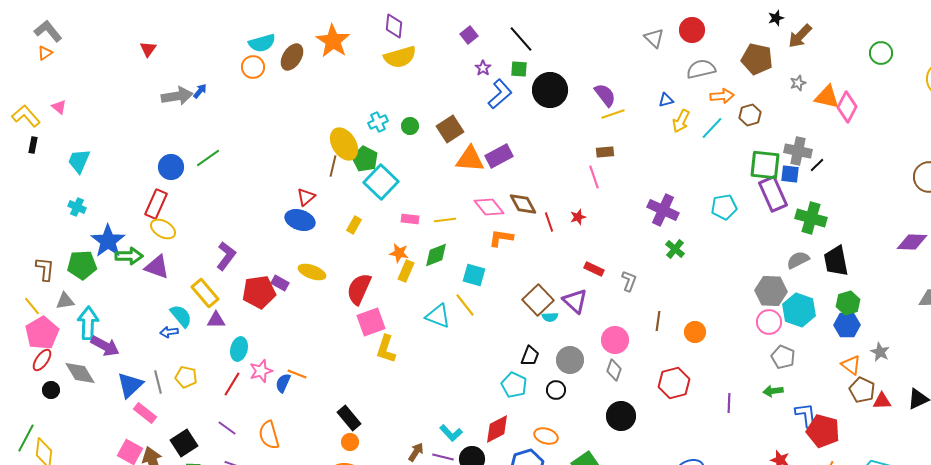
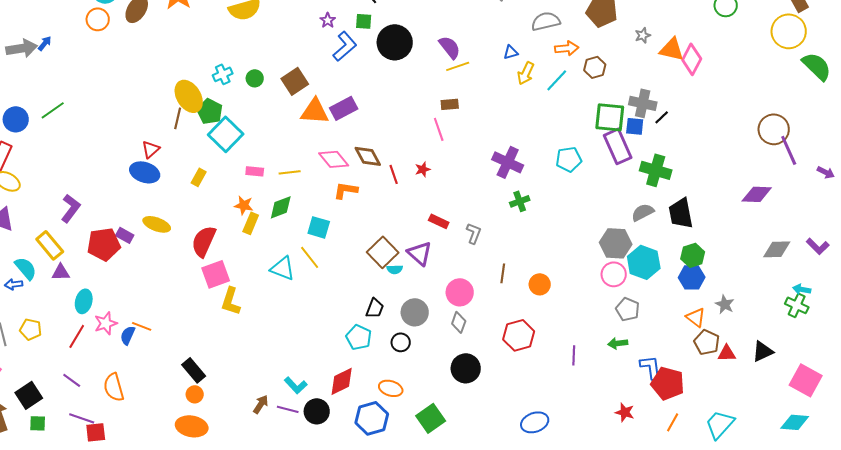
green cross: (675, 249) -> (520, 201), turned 30

